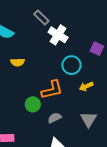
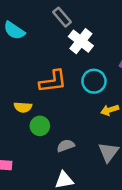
yellow semicircle: (18, 62) -> (23, 107), moved
orange L-shape: (52, 90) -> (53, 81), moved

